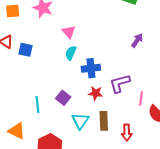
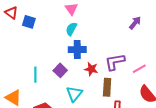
blue cross: (91, 68) -> (77, 50), moved
pink line: (141, 98) -> (139, 69), moved, turned 48
brown rectangle: (104, 121) -> (107, 87), moved

